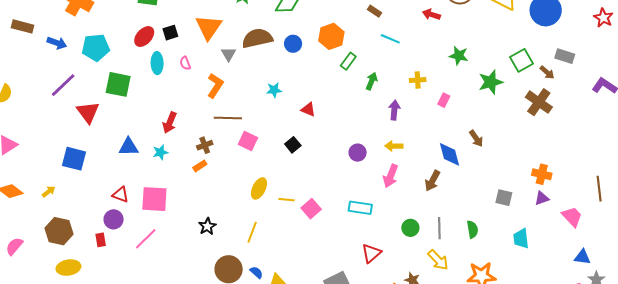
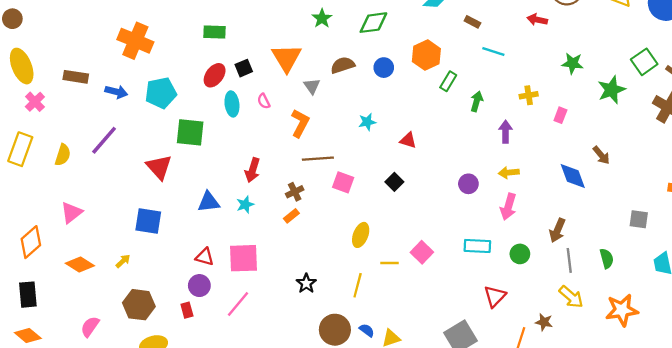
brown semicircle: (257, 38) -> (343, 65), size x0.7
purple line: (63, 85) -> (104, 140), moved
brown arrow: (432, 181) -> (557, 230), moved
yellow line: (286, 200) -> (389, 263), moved
green circle: (410, 228) -> (520, 254), moved

